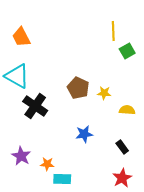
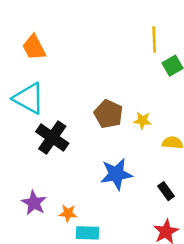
blue star: (84, 134) -> (116, 174), size x1.4

